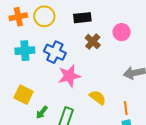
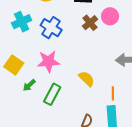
pink circle: (122, 32) -> (110, 16), moved
cyan cross: (25, 51) -> (22, 22), turned -30
pink star: (69, 76) -> (49, 62), moved

